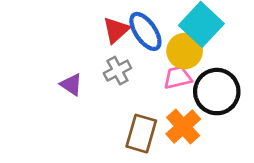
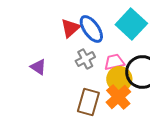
yellow circle: (185, 51) -> (119, 79), moved
gray cross: (117, 71) -> (85, 59), moved

